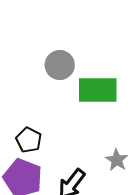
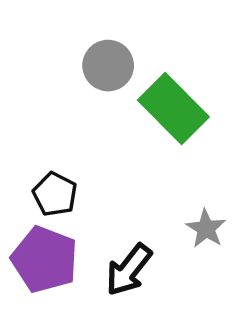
green rectangle: (98, 90) -> (173, 108), turned 45

